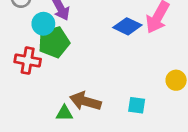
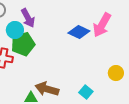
cyan square: (137, 105) -> (86, 92), turned 32

